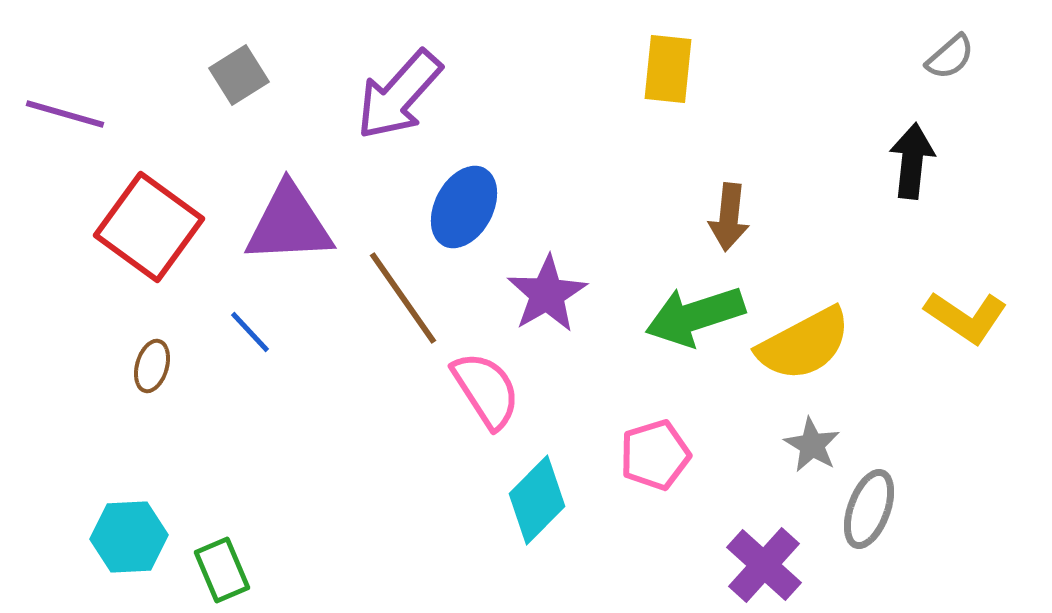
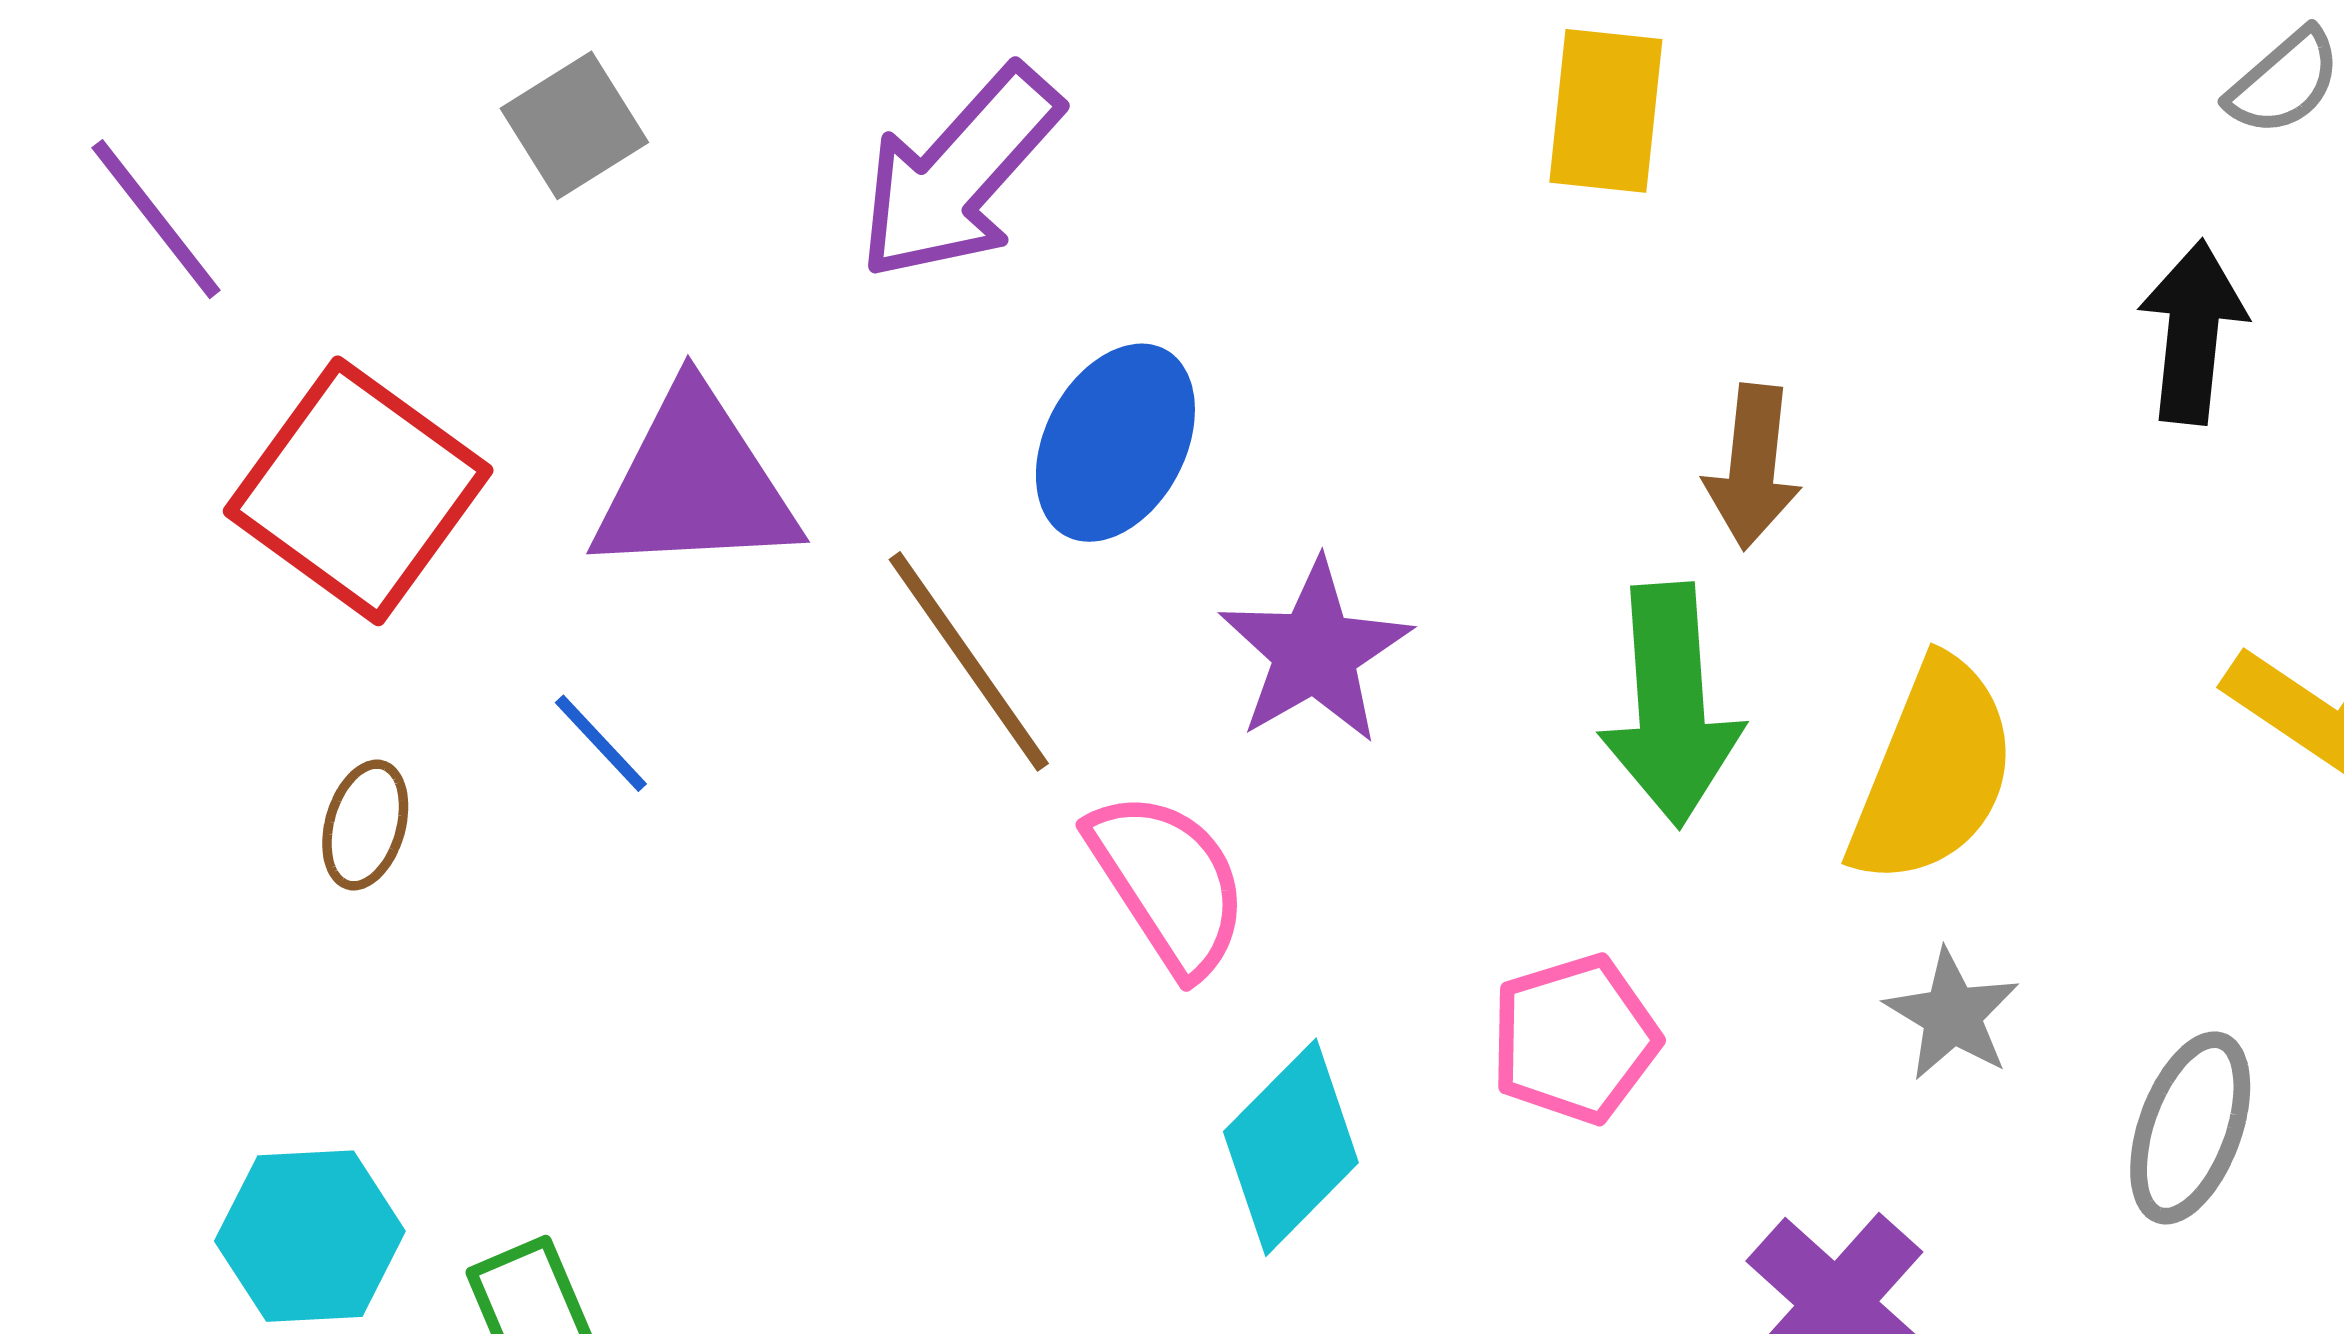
purple line: (65, 114) -> (156, 219), turned 36
green arrow: (695, 316) -> (1671, 705), turned -76
yellow semicircle: (804, 344) -> (1933, 772), turned -40
gray ellipse: (869, 509) -> (2190, 1128), moved

